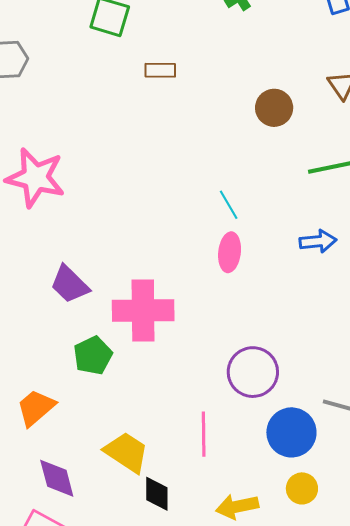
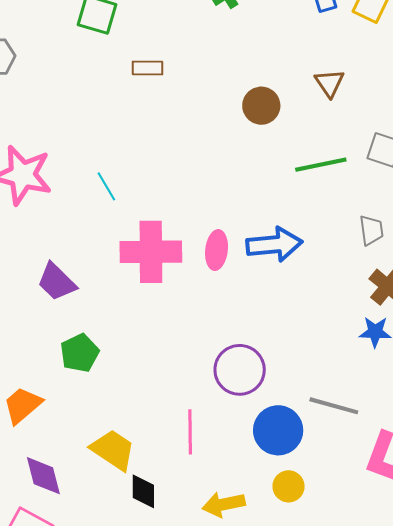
cyan line: (229, 205) -> (106, 186), moved
blue arrow: (318, 241) -> (274, 244), moved, size x1.5
pink cross: (143, 310) -> (151, 252), moved

